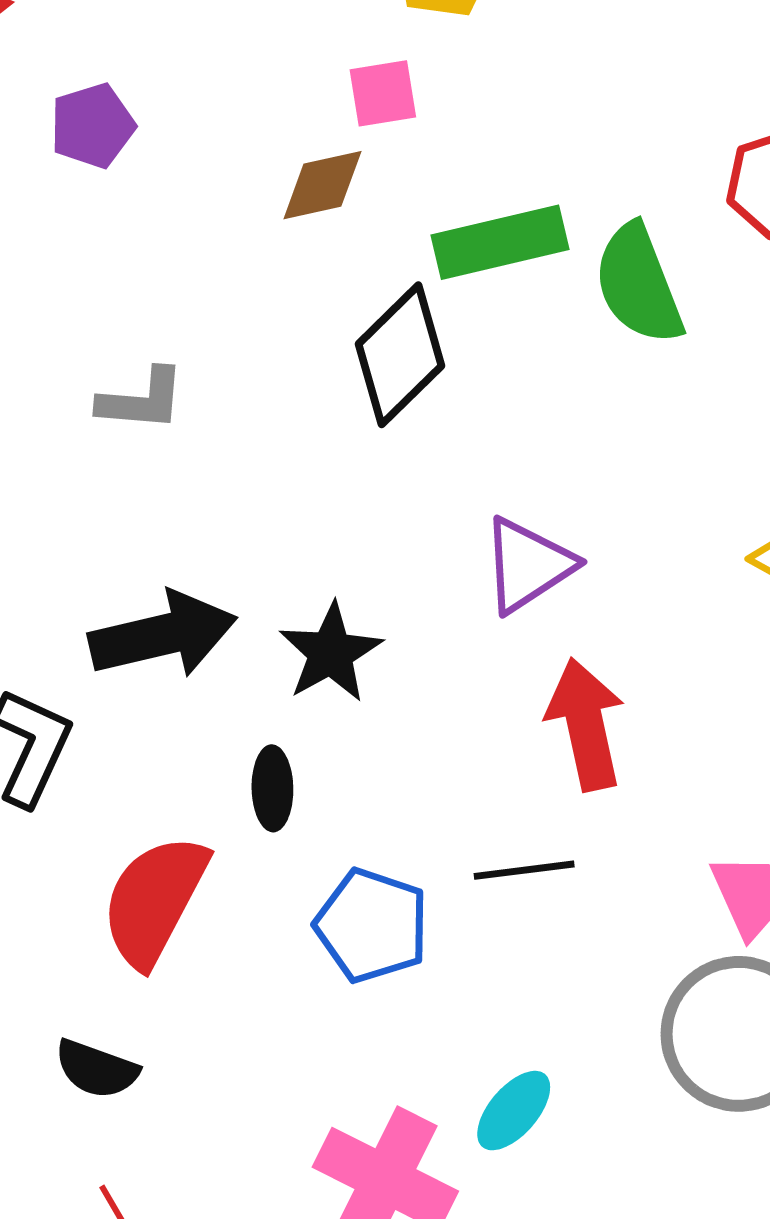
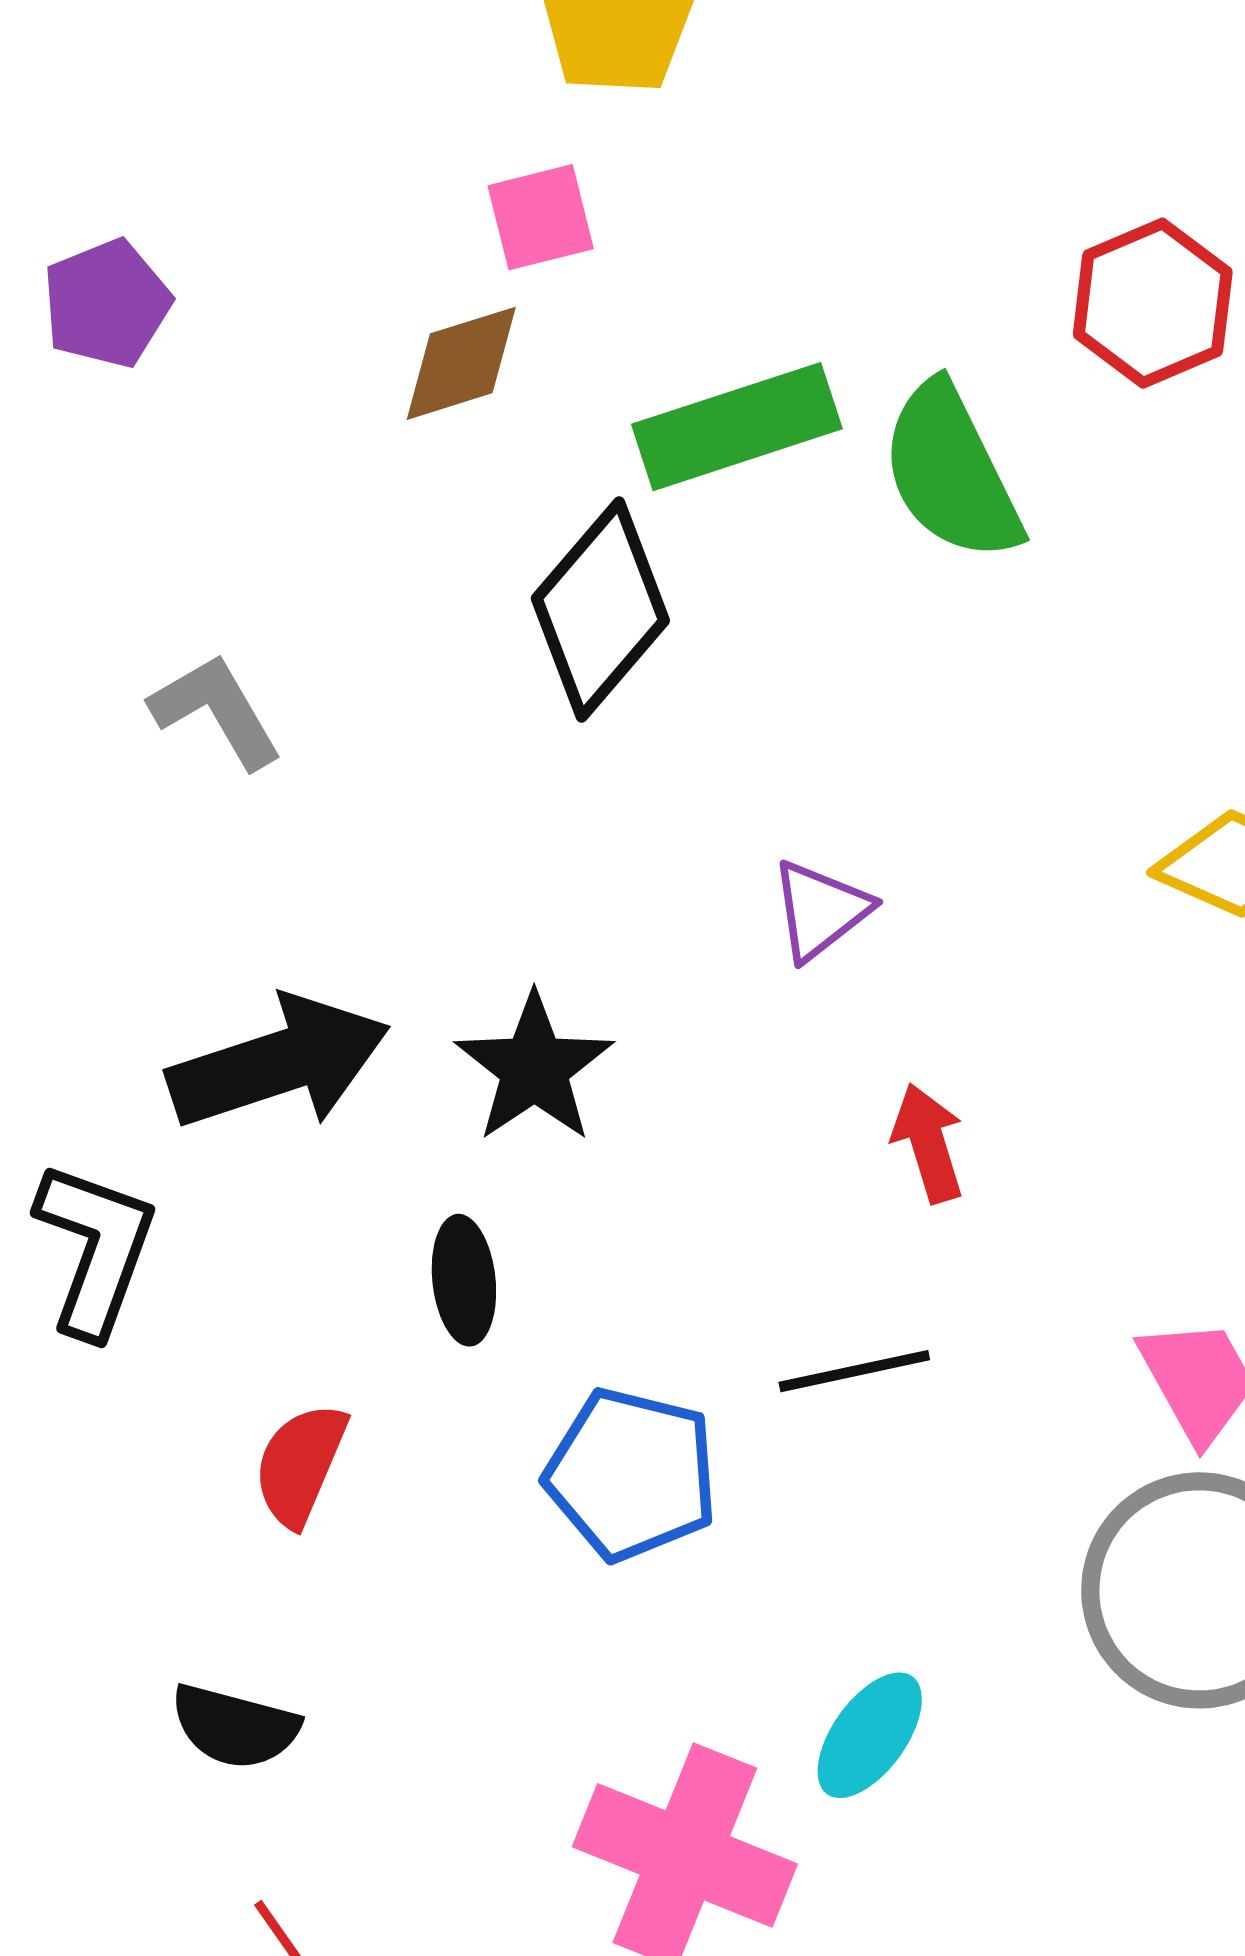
gray L-shape: (142, 400) -> (216, 711), turned -120
purple triangle: (528, 565) -> (820, 910), size x0.7
red arrow: (586, 724) -> (928, 1143), size x0.6
red semicircle: (154, 900) -> (300, 1464), size x0.6

